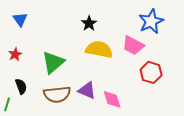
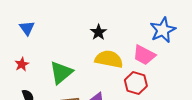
red hexagon: (151, 72) -> (136, 83), moved

